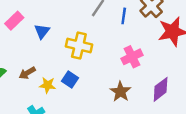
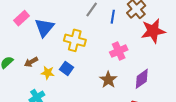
blue triangle: (42, 31) -> (44, 28), size x1.5

